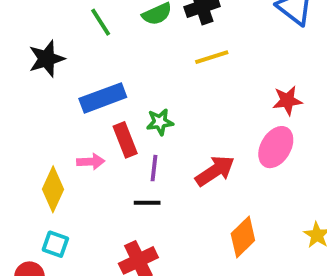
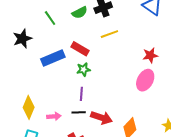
red rectangle: (125, 140) -> (80, 49), moved, turned -36
pink arrow: (91, 162) -> (54, 116), moved
red arrow: (215, 171) -> (101, 118), moved, turned 55

